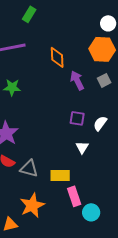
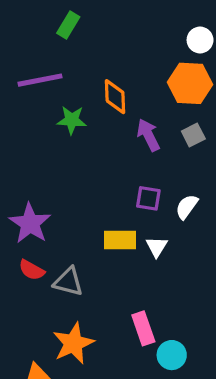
green star: (12, 87) -> (72, 120), moved
yellow rectangle: (60, 175) -> (120, 240), moved

